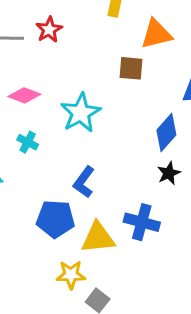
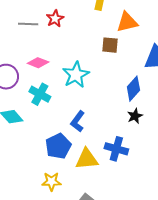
cyan cross: (28, 142) -> (40, 94), size x1.5
blue pentagon: (55, 219) -> (58, 146), turned -30
yellow star: (71, 275) -> (51, 182), moved

